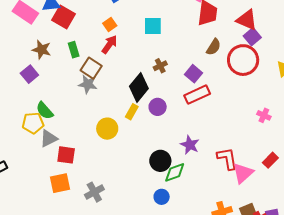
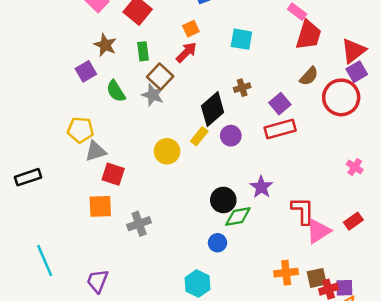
red triangle: (247, 20) -> (354, 51), turned 50
green semicircle: (45, 111) -> (116, 91), moved

